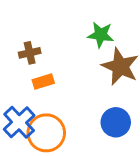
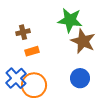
green star: (101, 35) -> (70, 20), size x1.4

